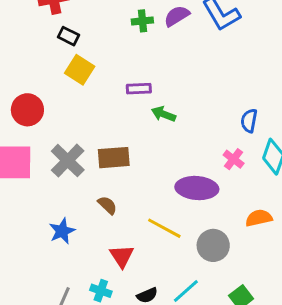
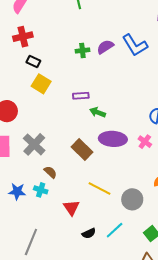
brown rectangle: (114, 158) -> (82, 149), moved, turned 50
purple ellipse: (197, 188) -> (113, 139), moved
brown semicircle: (107, 205) -> (50, 172), moved
blue star: (62, 231) -> (17, 191), moved, turned 30
cyan cross: (101, 291) -> (41, 190), moved

